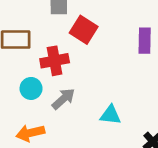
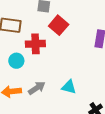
gray arrow: (63, 99) -> (37, 88), moved

